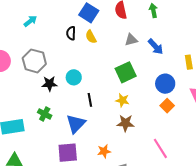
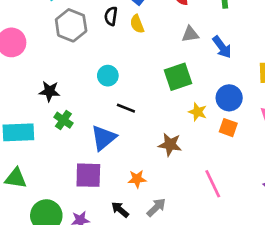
gray hexagon: (34, 61) -> (71, 25), moved
black star: (49, 84) -> (49, 91), moved
black line: (90, 100) -> (126, 108), turned -64
yellow star: (122, 100) -> (198, 112), moved
orange square: (167, 106) -> (228, 128), turned -32

